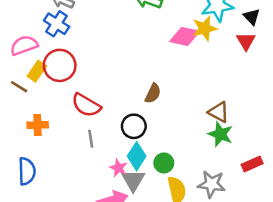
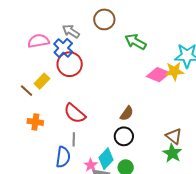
pink semicircle: (24, 45) -> (38, 41), moved
red circle: (60, 65) -> (70, 64), moved
black circle: (134, 126) -> (124, 136), moved
blue semicircle: (27, 171) -> (63, 157), moved

